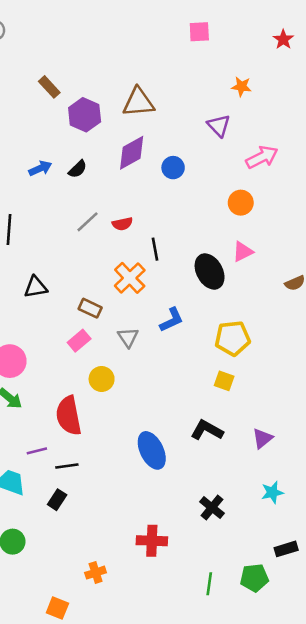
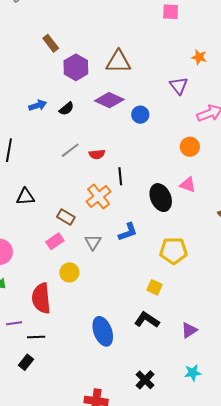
purple diamond: (132, 153) -> (109, 100), turned 48
pink triangle: (243, 252) -> (188, 185), turned 42
yellow square: (224, 381) -> (154, 287), moved

